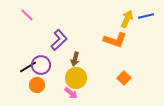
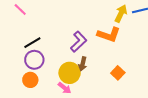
purple L-shape: (59, 40) -> (79, 42), moved
brown arrow: (75, 59) -> (83, 64), moved
black line: (28, 67) -> (32, 43), moved

